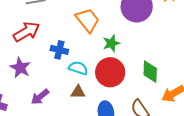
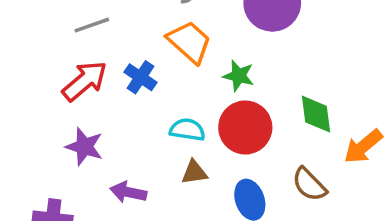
green star: (111, 43) -> (239, 76), turned -30
blue cross: (59, 50) -> (140, 77), moved, turned 30
purple arrow: (40, 97) -> (128, 192), turned 60

